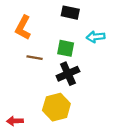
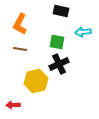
brown line: (35, 58) -> (20, 49), moved
yellow hexagon: (56, 107) -> (36, 81), moved

